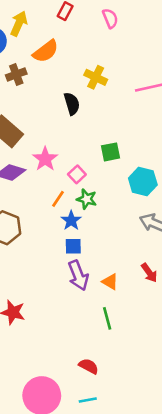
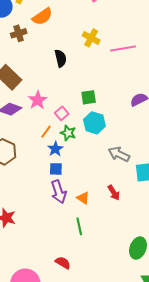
yellow cross: (96, 77) -> (91, 38), moved
cyan hexagon: (143, 182) -> (94, 123), moved

